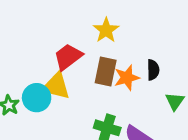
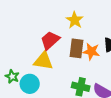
orange star: (127, 78) -> (91, 51), turned 30
cyan circle: (37, 98) -> (30, 84), moved

